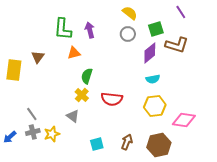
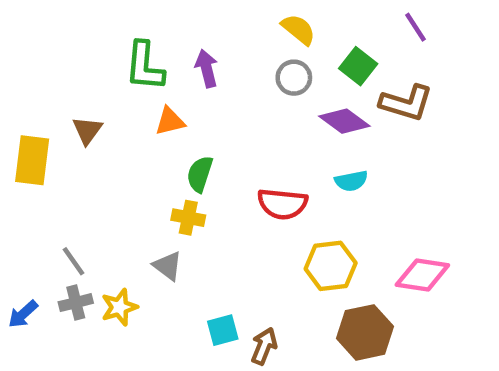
green square: (156, 29) -> (358, 66), turned -35
purple diamond: (150, 53) -> (344, 121), turned 75
yellow cross: (82, 95) -> (188, 218), turned -32
red semicircle: (112, 99) -> (282, 204), moved
yellow hexagon: (155, 106) -> (331, 266), moved
brown arrow: (127, 142) -> (264, 346), moved

